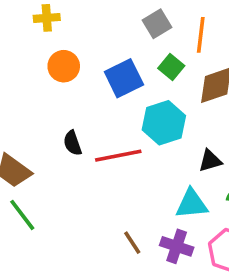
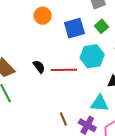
black semicircle: (73, 143) -> (39, 67), moved, turned 152

